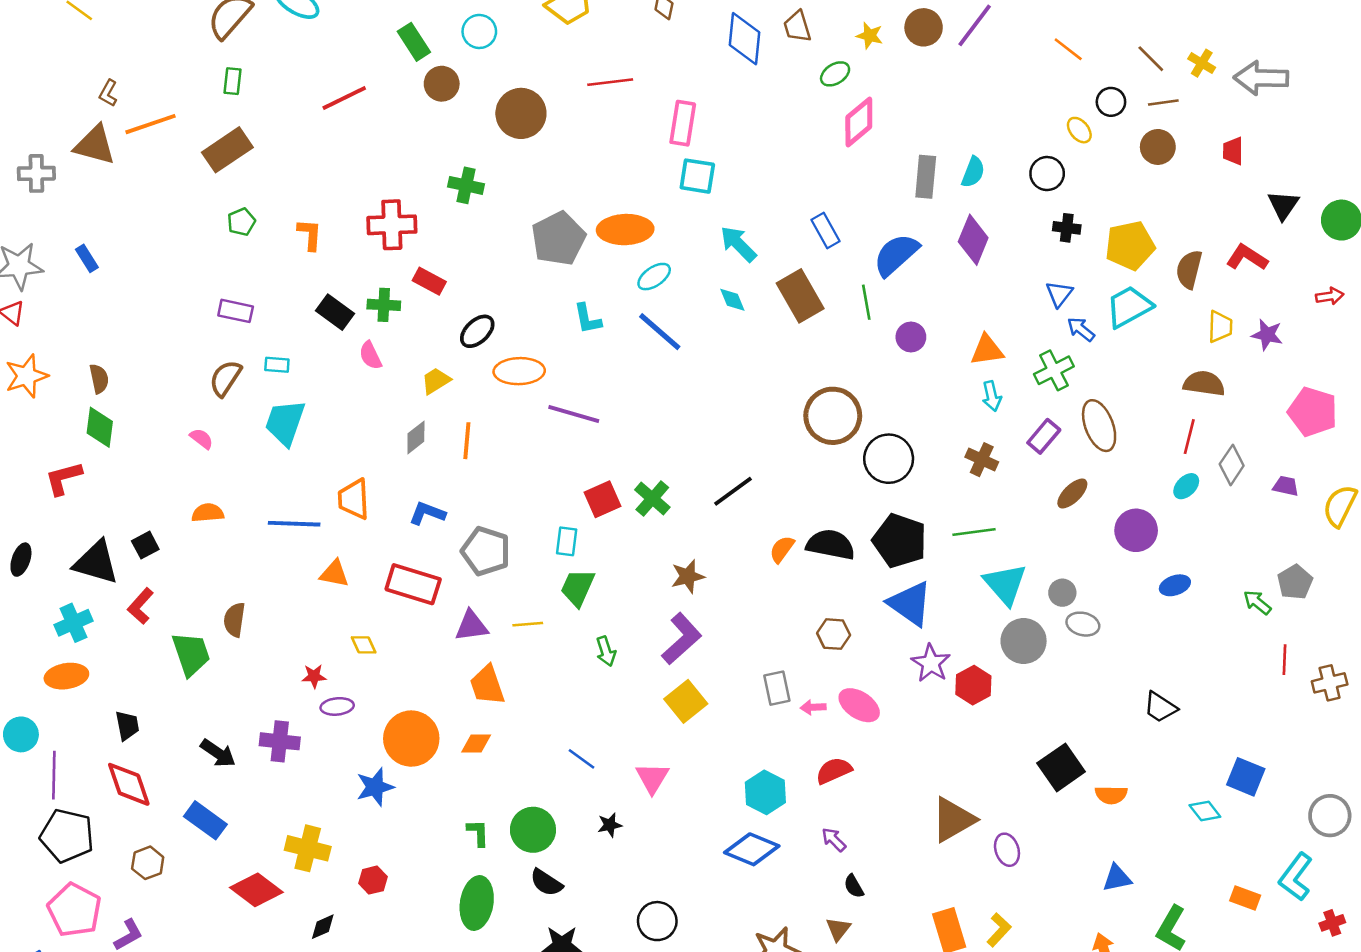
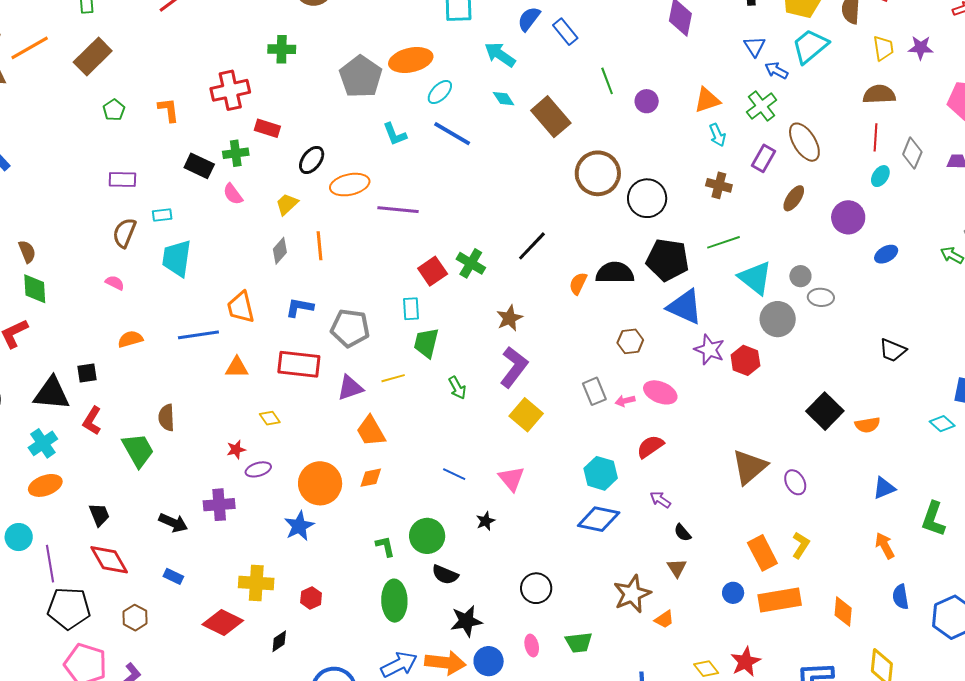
blue semicircle: (896, 255) -> (529, 19), moved, size x0.7
brown rectangle: (800, 296) -> (551, 117), moved
black square: (145, 545) -> (87, 373), turned 30
blue rectangle: (205, 820) -> (173, 576), size x0.6

